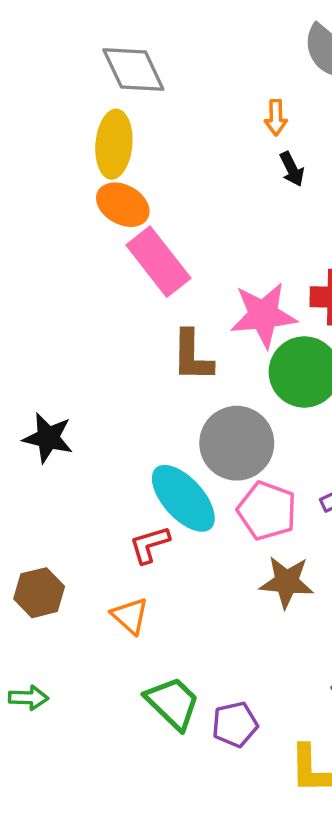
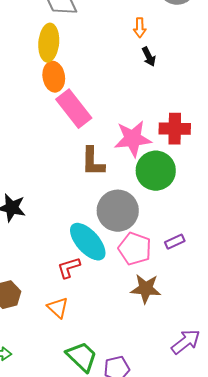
orange ellipse: (123, 205) -> (54, 77), turned 52

